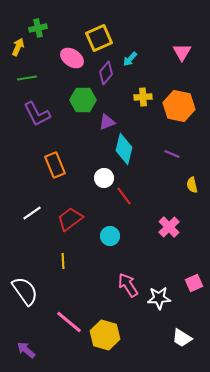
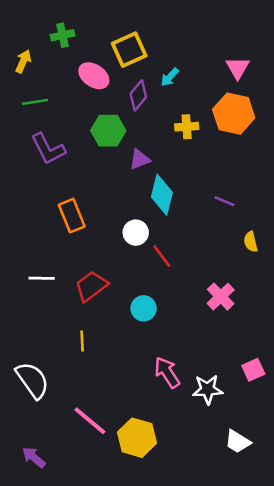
green cross: (38, 28) -> (63, 35), moved
orange hexagon: (179, 106) -> (234, 114), moved
white line: (32, 213) -> (42, 278), turned 36

